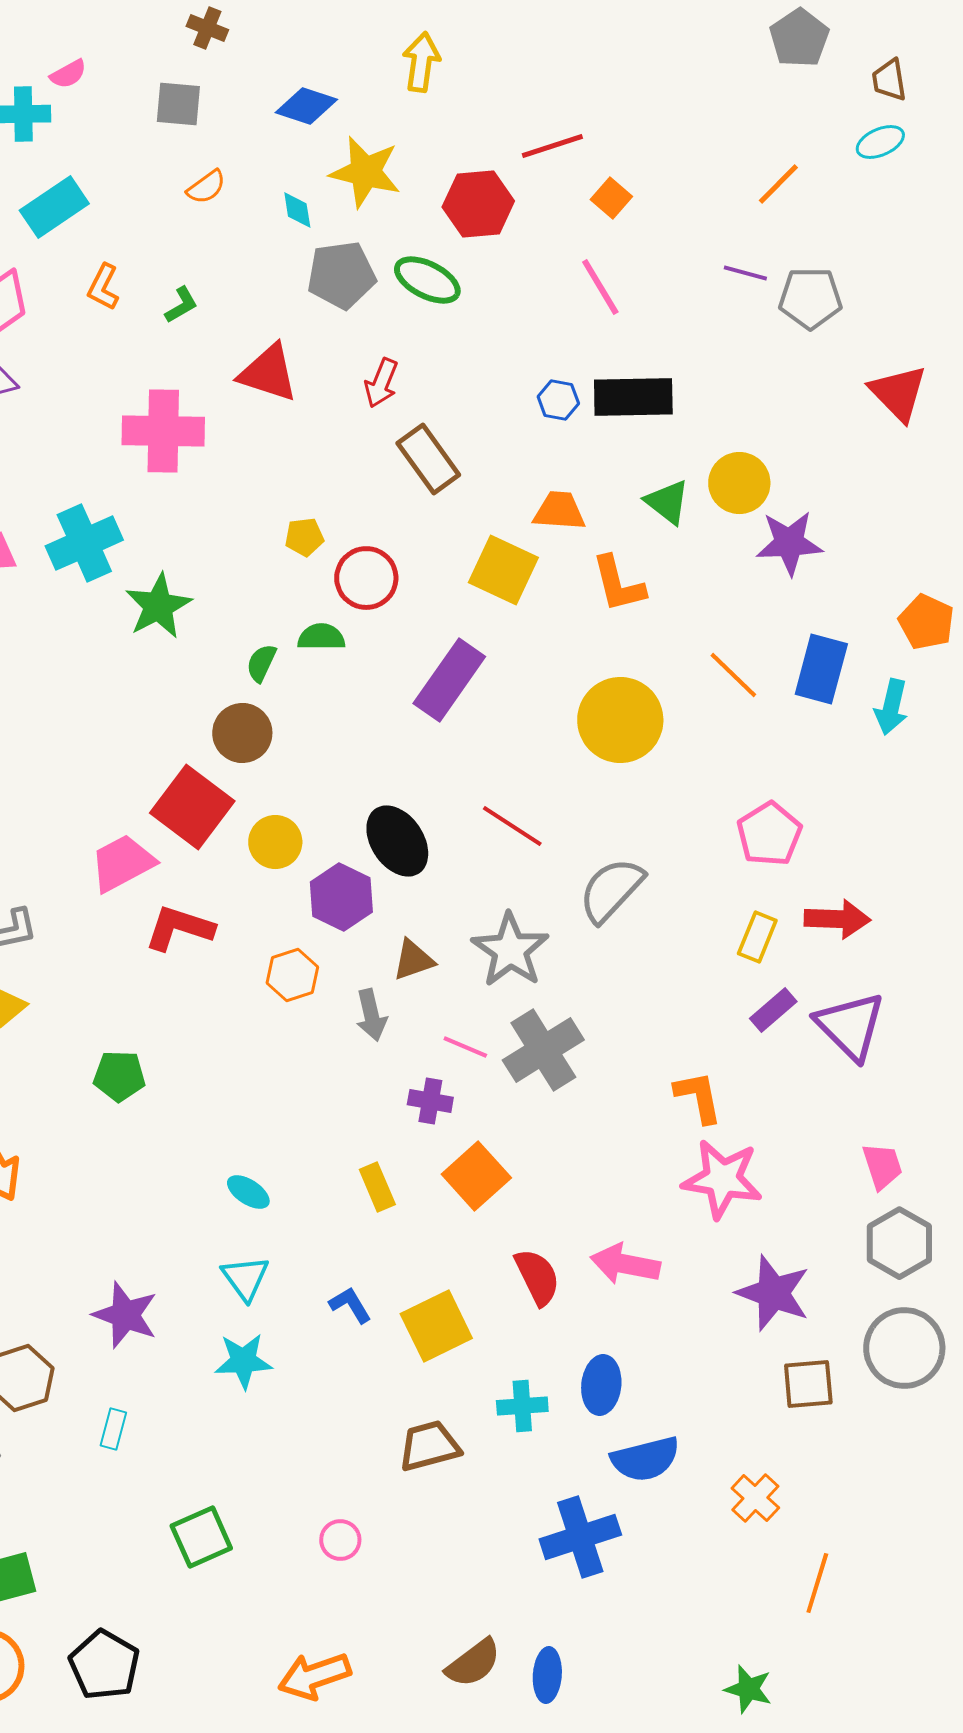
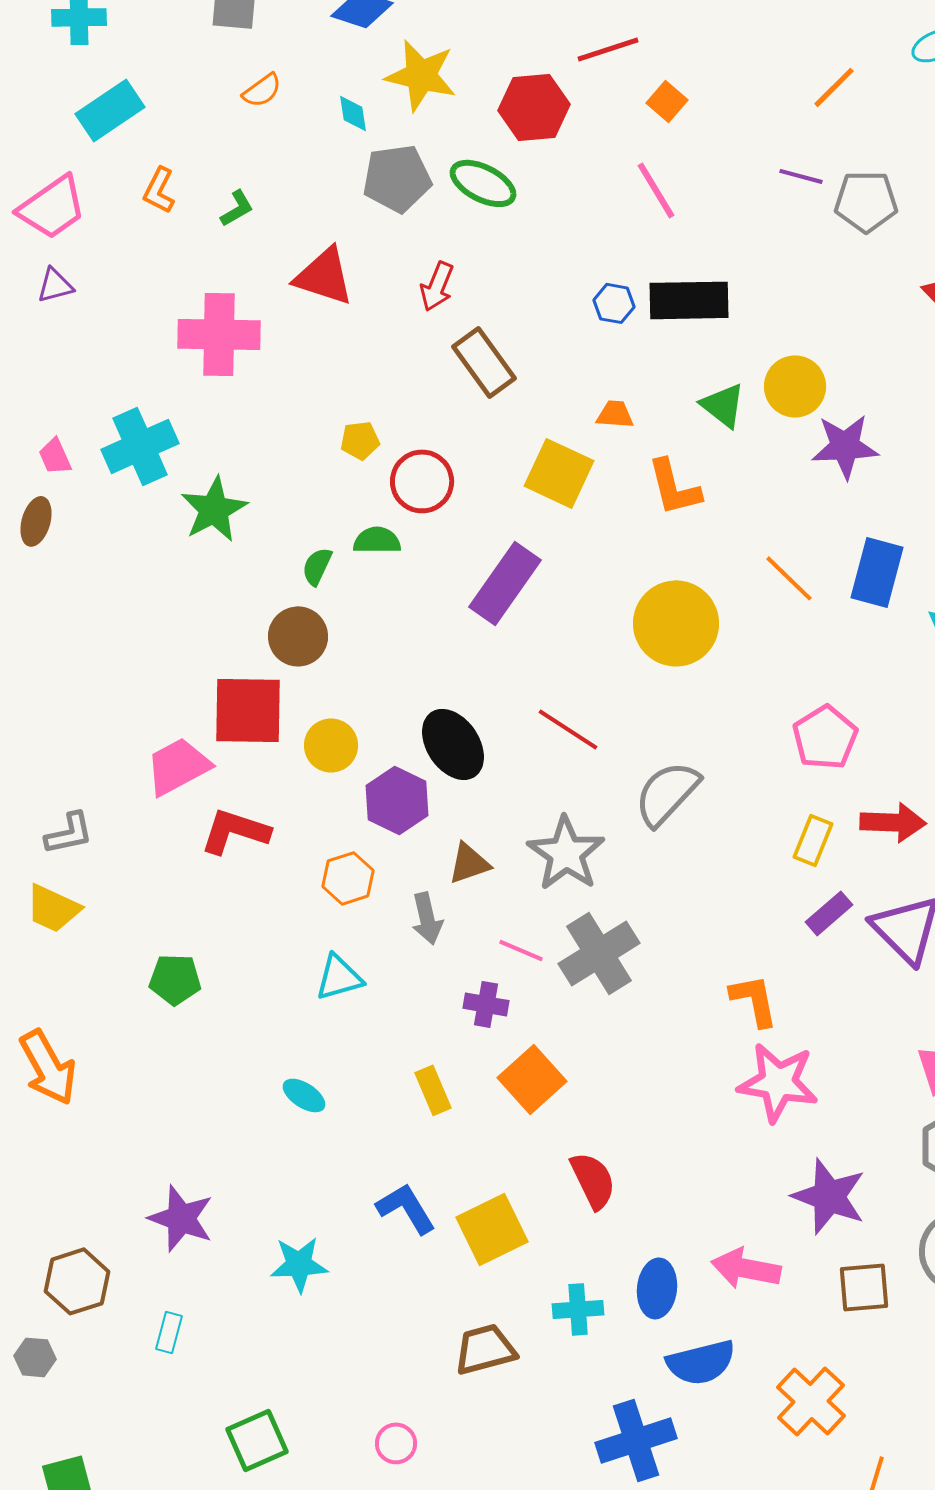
orange trapezoid: (559, 511) -> (615, 414), size x0.7
red square: (192, 807) -> (248, 710), turned -36
pink arrow: (625, 1264) -> (746, 1268), moved
cyan triangle: (245, 1278) -> (339, 977), moved, turned 50
blue L-shape: (350, 1305) -> (406, 1208), size x1.4
orange cross: (755, 1498) -> (811, 1401), size x1.4

